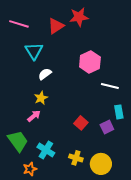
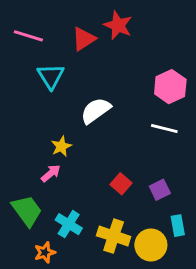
red star: (79, 17) -> (118, 25), turned 30
pink hexagon: (90, 62) -> (170, 87), moved
white semicircle: (45, 74) -> (96, 111), moved, size x1.5
cyan rectangle: (119, 112) -> (178, 226), moved
yellow cross: (76, 158) -> (114, 236), size x1.5

